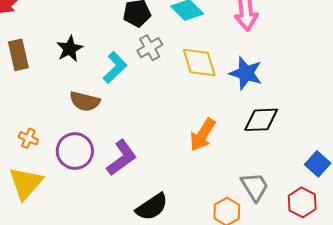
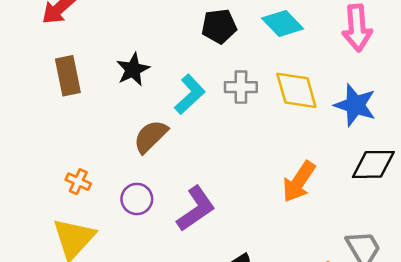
gray cross: (150, 48) -> (241, 87), moved, turned 30
brown semicircle: (85, 101) -> (151, 136), turned 120
purple circle: (75, 151) -> (137, 199), size x0.7

